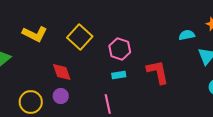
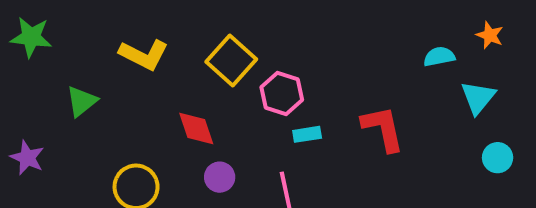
pink hexagon: (120, 49) -> (282, 94), moved
purple circle: (61, 96) -> (220, 177), moved

